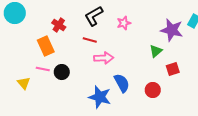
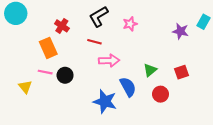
purple star: (172, 30) -> (180, 31), size x0.7
green triangle: (156, 51) -> (150, 70), moved

